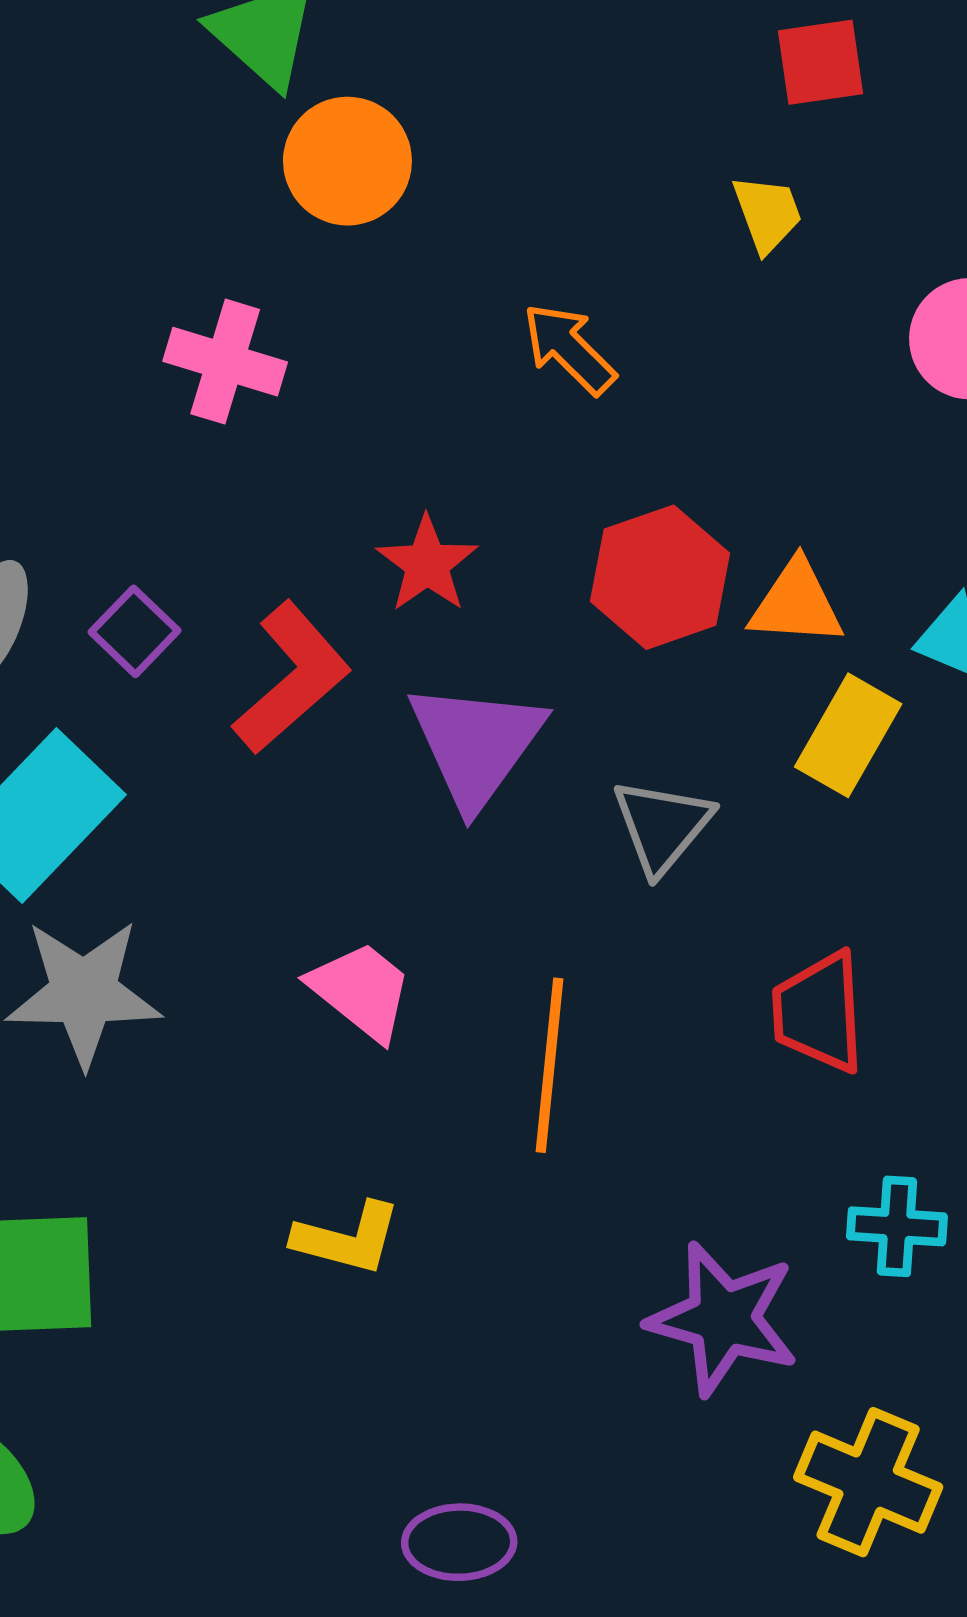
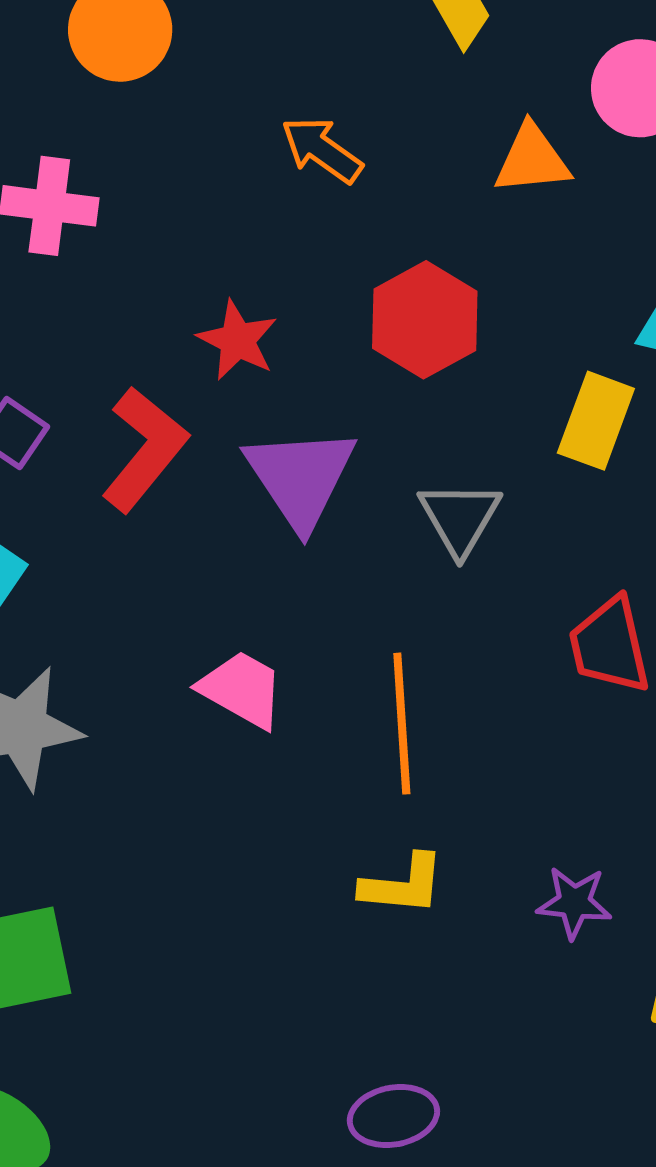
orange triangle: (796, 603) -> (532, 159), moved
yellow L-shape: (347, 1238) -> (403, 885), moved
purple star: (723, 1319) -> (574, 903), size x0.6

